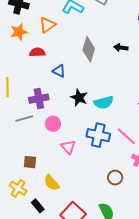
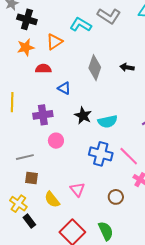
gray line: (24, 119) -> (25, 157), moved
pink triangle: (68, 147) -> (77, 189), moved
black rectangle: (38, 206) -> (29, 221), moved

